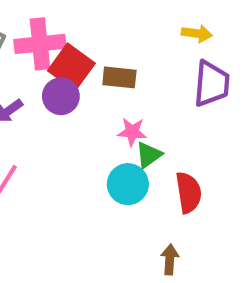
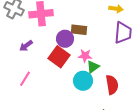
red square: (71, 67) -> (59, 57), moved
purple circle: (61, 96) -> (65, 39), moved

